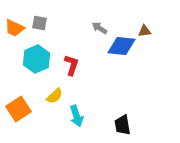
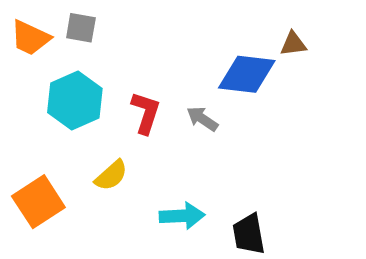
gray arrow: (99, 28) -> (202, 119), moved
cyan arrow: (76, 116) -> (182, 216), moved, turned -75

